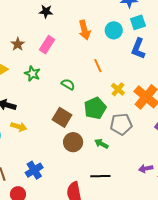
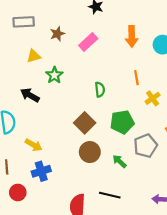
green star: (32, 74) -> (54, 75), moved
green semicircle: (68, 84) -> (100, 90), turned 40
yellow cross: (118, 89) -> (153, 98), moved
gray pentagon: (121, 124) -> (146, 146), turned -30
yellow arrow: (19, 127) -> (34, 145), moved

